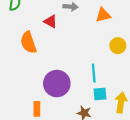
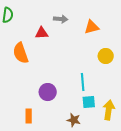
red triangle: (51, 21) -> (42, 33), turned -32
purple circle: (57, 84) -> (48, 92), size x0.7

